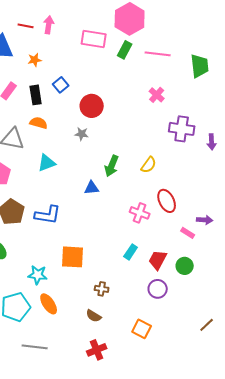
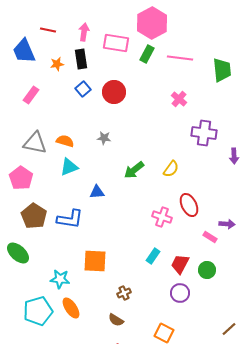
pink arrow: (49, 25) -> (84, 32), moved
black rectangle: (36, 95) -> (81, 59), moved
red circle: (92, 106) -> (114, 92), moved
orange semicircle: (39, 123) -> (65, 141), moved
purple arrow: (212, 142) -> (234, 156), moved
green arrow: (112, 166) -> (134, 170), turned 30
blue triangle: (92, 188) -> (97, 192), moved
brown cross: (102, 289) -> (124, 293), turned -32

